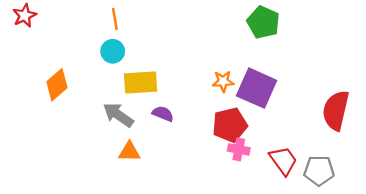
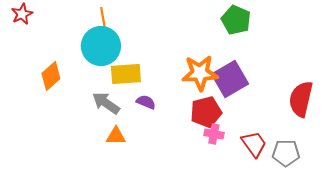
cyan circle: (113, 51) -> (101, 46), size x1.8
orange star: (223, 81) -> (200, 73), size x1.8
purple square: (257, 88) -> (230, 79), turned 36

